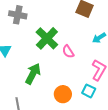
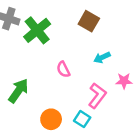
green cross: (47, 38) -> (37, 30), moved

